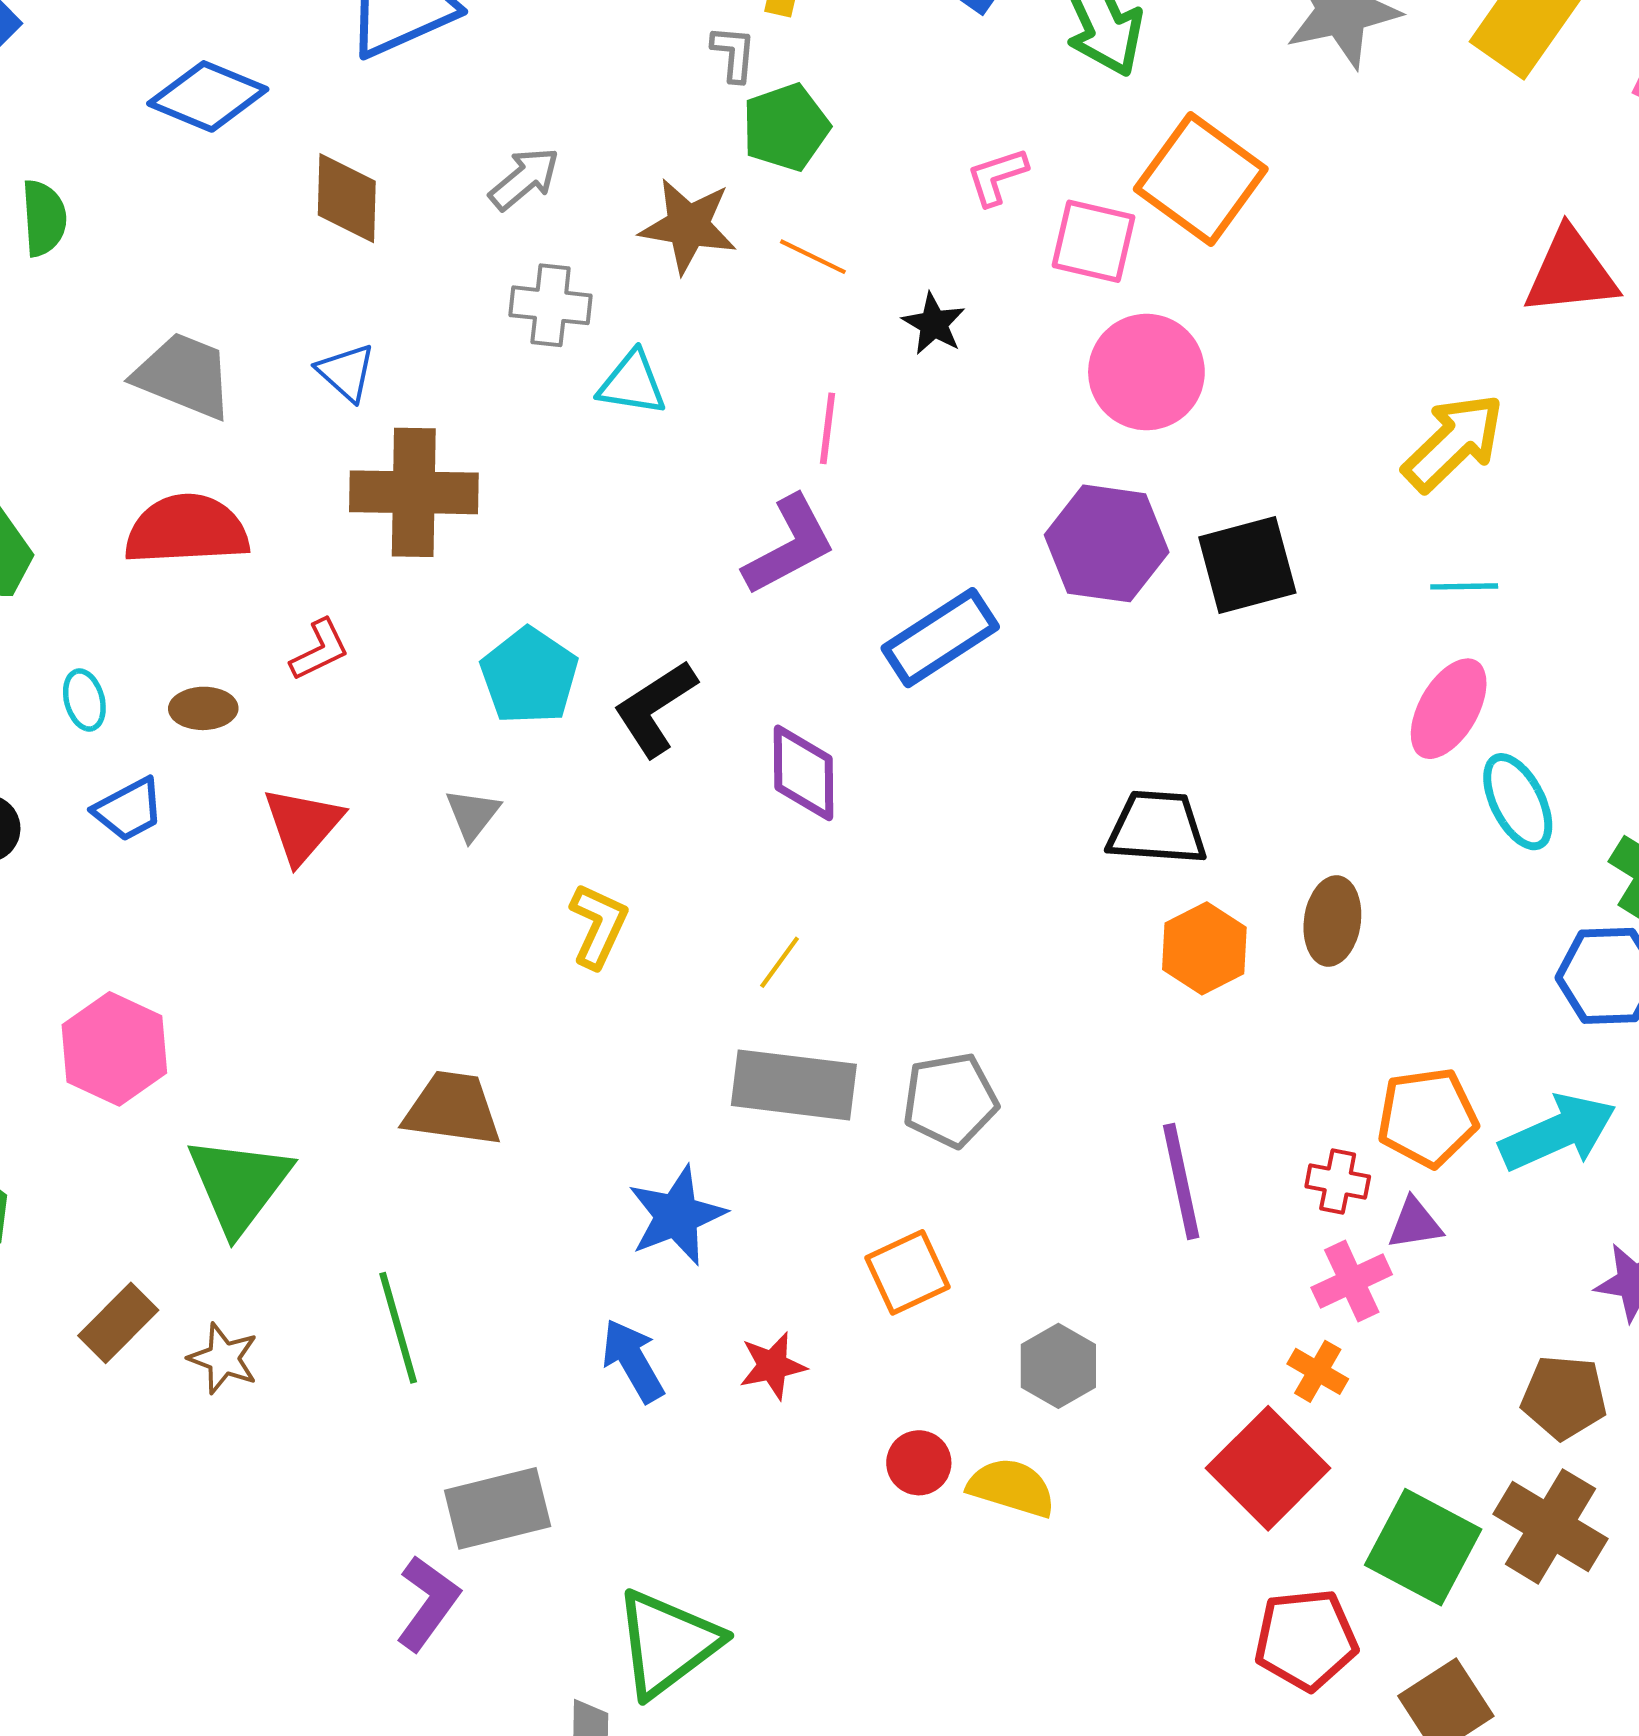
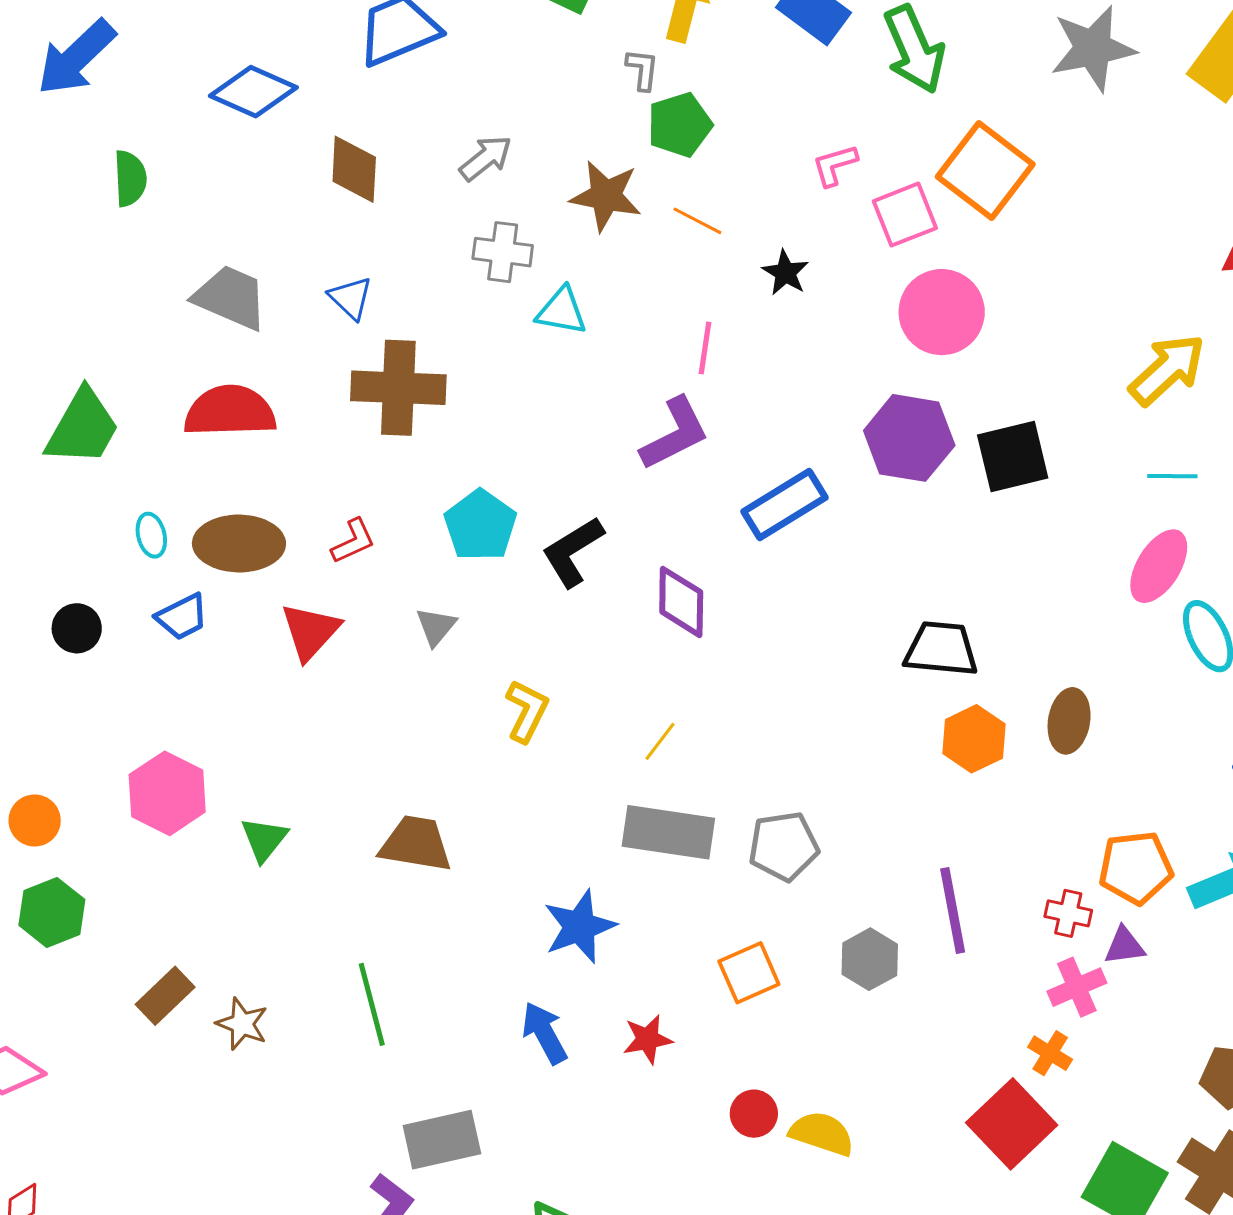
pink square: (1094, 241) -> (905, 215), turned -36
red L-shape: (320, 650) -> (353, 541), moved
brown ellipse: (203, 708) -> (239, 544), size x1.8
green triangle: (239, 1184) -> (264, 839), moved, size x0.6
gray hexagon: (1058, 1366) -> (870, 959), moved

